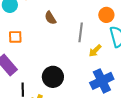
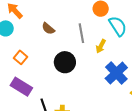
orange square: (15, 37) -> (21, 57), turned -32
black circle: (53, 77) -> (65, 62), moved

